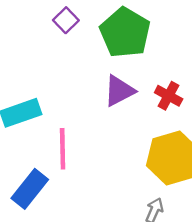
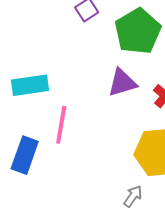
blue rectangle: (30, 189) -> (25, 155), turned -30

